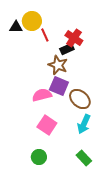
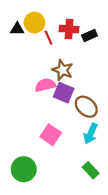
red cross: (74, 38) -> (69, 29), moved, turned -30
black rectangle: (67, 49) -> (89, 35), moved
pink semicircle: (42, 95) -> (45, 85), moved
green circle: (39, 157) -> (24, 169), moved, size x1.5

